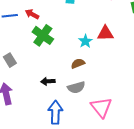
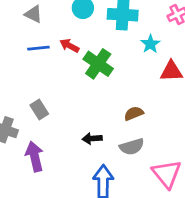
green cross: (43, 35) -> (98, 64), moved
cyan star: (85, 41) -> (150, 44), moved

